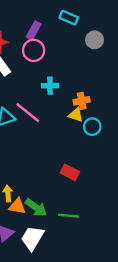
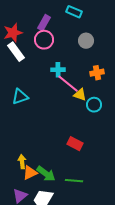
gray circle: (95, 40) -> (86, 41), moved
orange cross: (82, 101) -> (97, 73), moved
pink line: (28, 113) -> (68, 84), moved
orange triangle: (17, 206) -> (30, 173), turned -35

